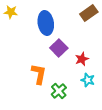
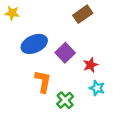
brown rectangle: (89, 13) -> (83, 14), moved
blue ellipse: (46, 23) -> (34, 44), moved, turned 75

